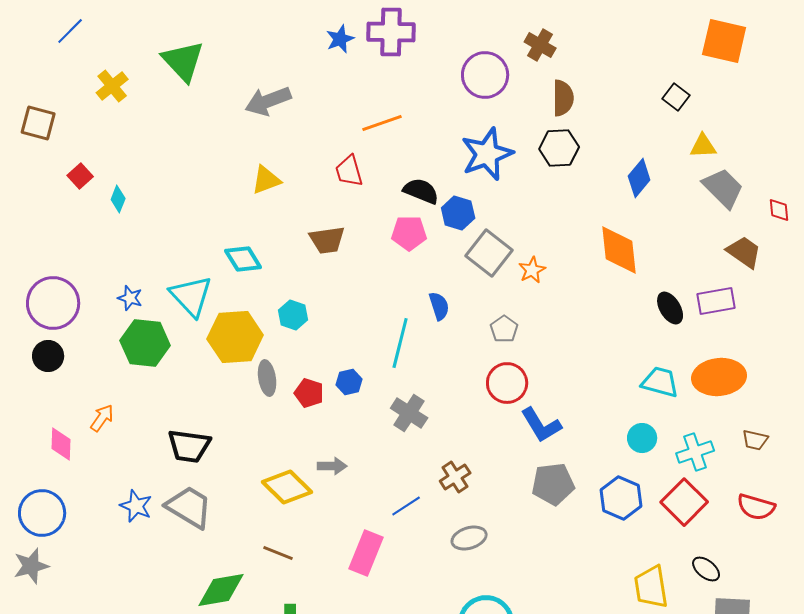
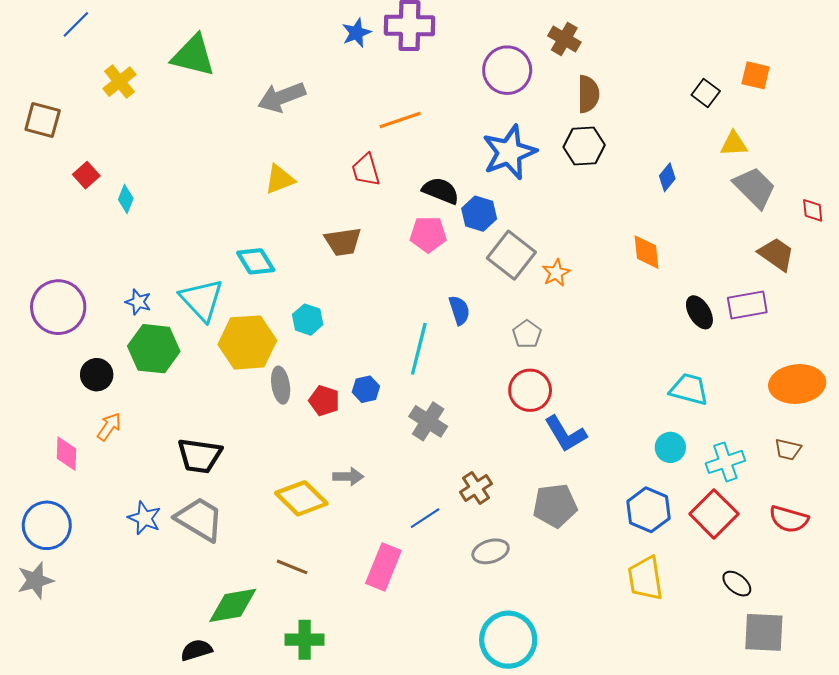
orange square: (724, 41) -> (756, 75), moved, size x0.6
green triangle: (183, 61) -> (193, 56), turned -33
blue diamond: (639, 178) -> (667, 177), size x0.7
orange diamond: (619, 250) -> (646, 252), size x0.7
black circle: (48, 356) -> (97, 375), moved
orange ellipse: (719, 377) -> (797, 384), moved
gray pentagon: (553, 484) -> (555, 506), moved
yellow trapezoid: (651, 587) -> (645, 578), moved

